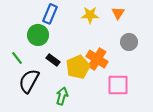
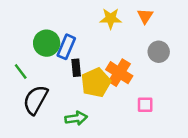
blue rectangle: (50, 14) -> (66, 47), moved
black rectangle: (53, 60) -> (76, 68), moved, turned 48
pink square: (118, 85) -> (145, 105), size x0.6
green arrow: (62, 96) -> (76, 118), turned 66

